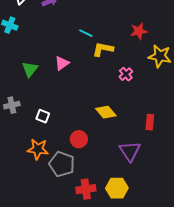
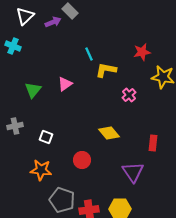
cyan line: (86, 33) -> (89, 54), turned 40
gray pentagon: (62, 164) -> (62, 200), moved

